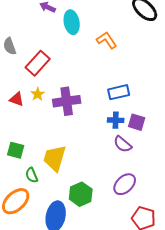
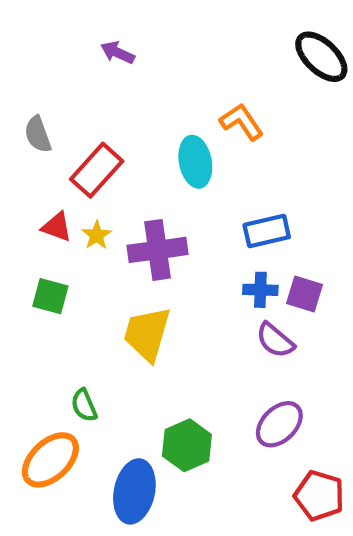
cyan ellipse: (72, 22) -> (195, 162), moved
red triangle: (17, 99) -> (57, 227), moved
green square: (16, 150) -> (50, 296), moved
yellow trapezoid: (55, 158) -> (147, 334), moved

